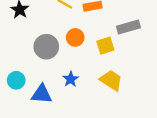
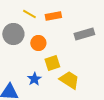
yellow square: (105, 46) -> (52, 63), moved
gray circle: (46, 47) -> (13, 34), moved

